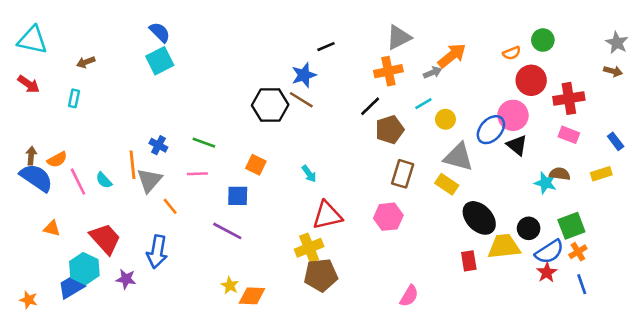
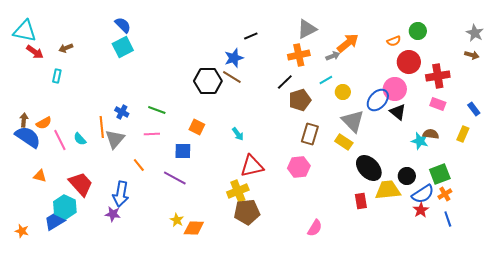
red arrow: (29, 84) -> (35, 52), moved
gray triangle: (458, 157) -> (353, 121), turned 30
yellow rectangle: (601, 174) -> (463, 134), turned -49
orange line: (170, 206) -> (139, 165), moved
purple star: (126, 279) -> (113, 214), moved

